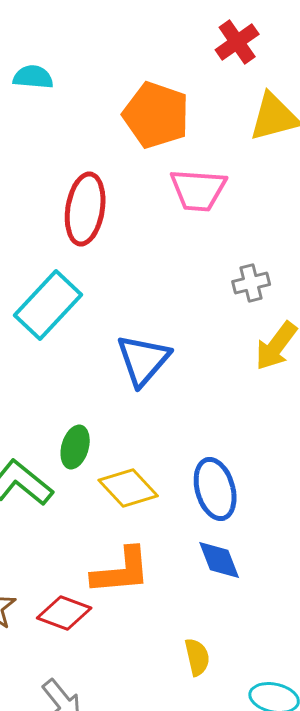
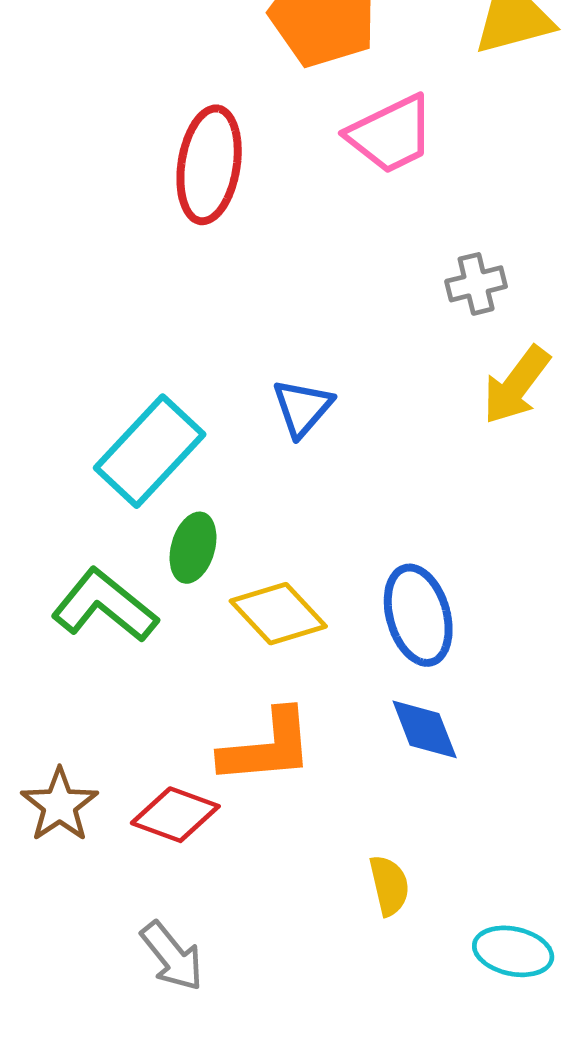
pink trapezoid: (198, 190) -> (391, 134), turned -30
cyan rectangle: (48, 305) -> (150, 451), moved
blue triangle: (143, 360) -> (302, 408), size x0.7

